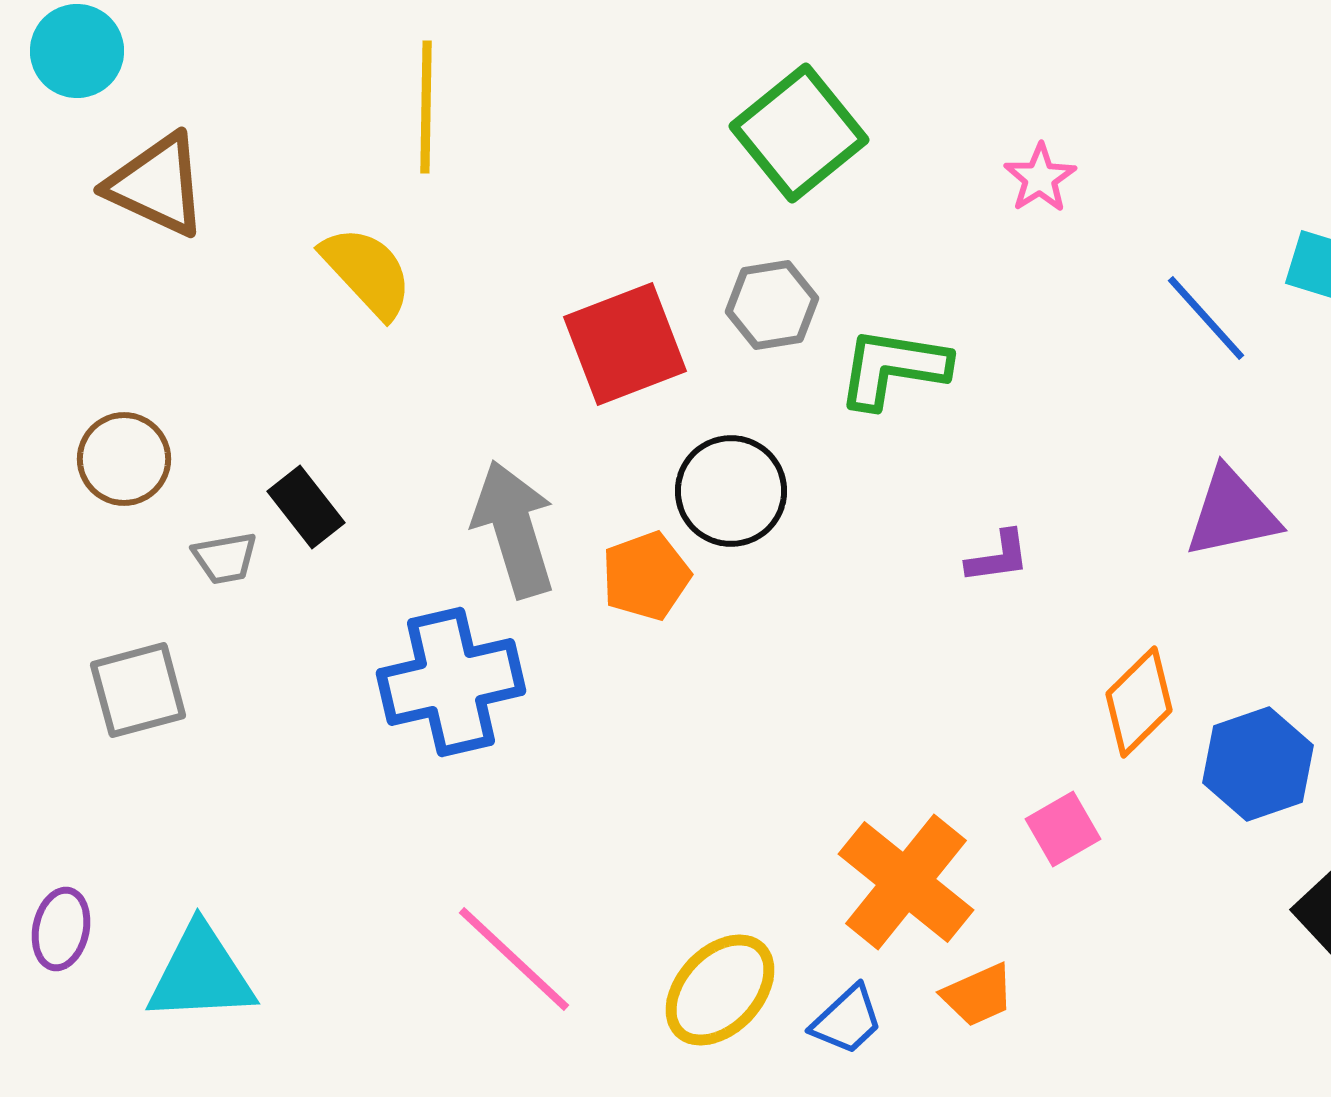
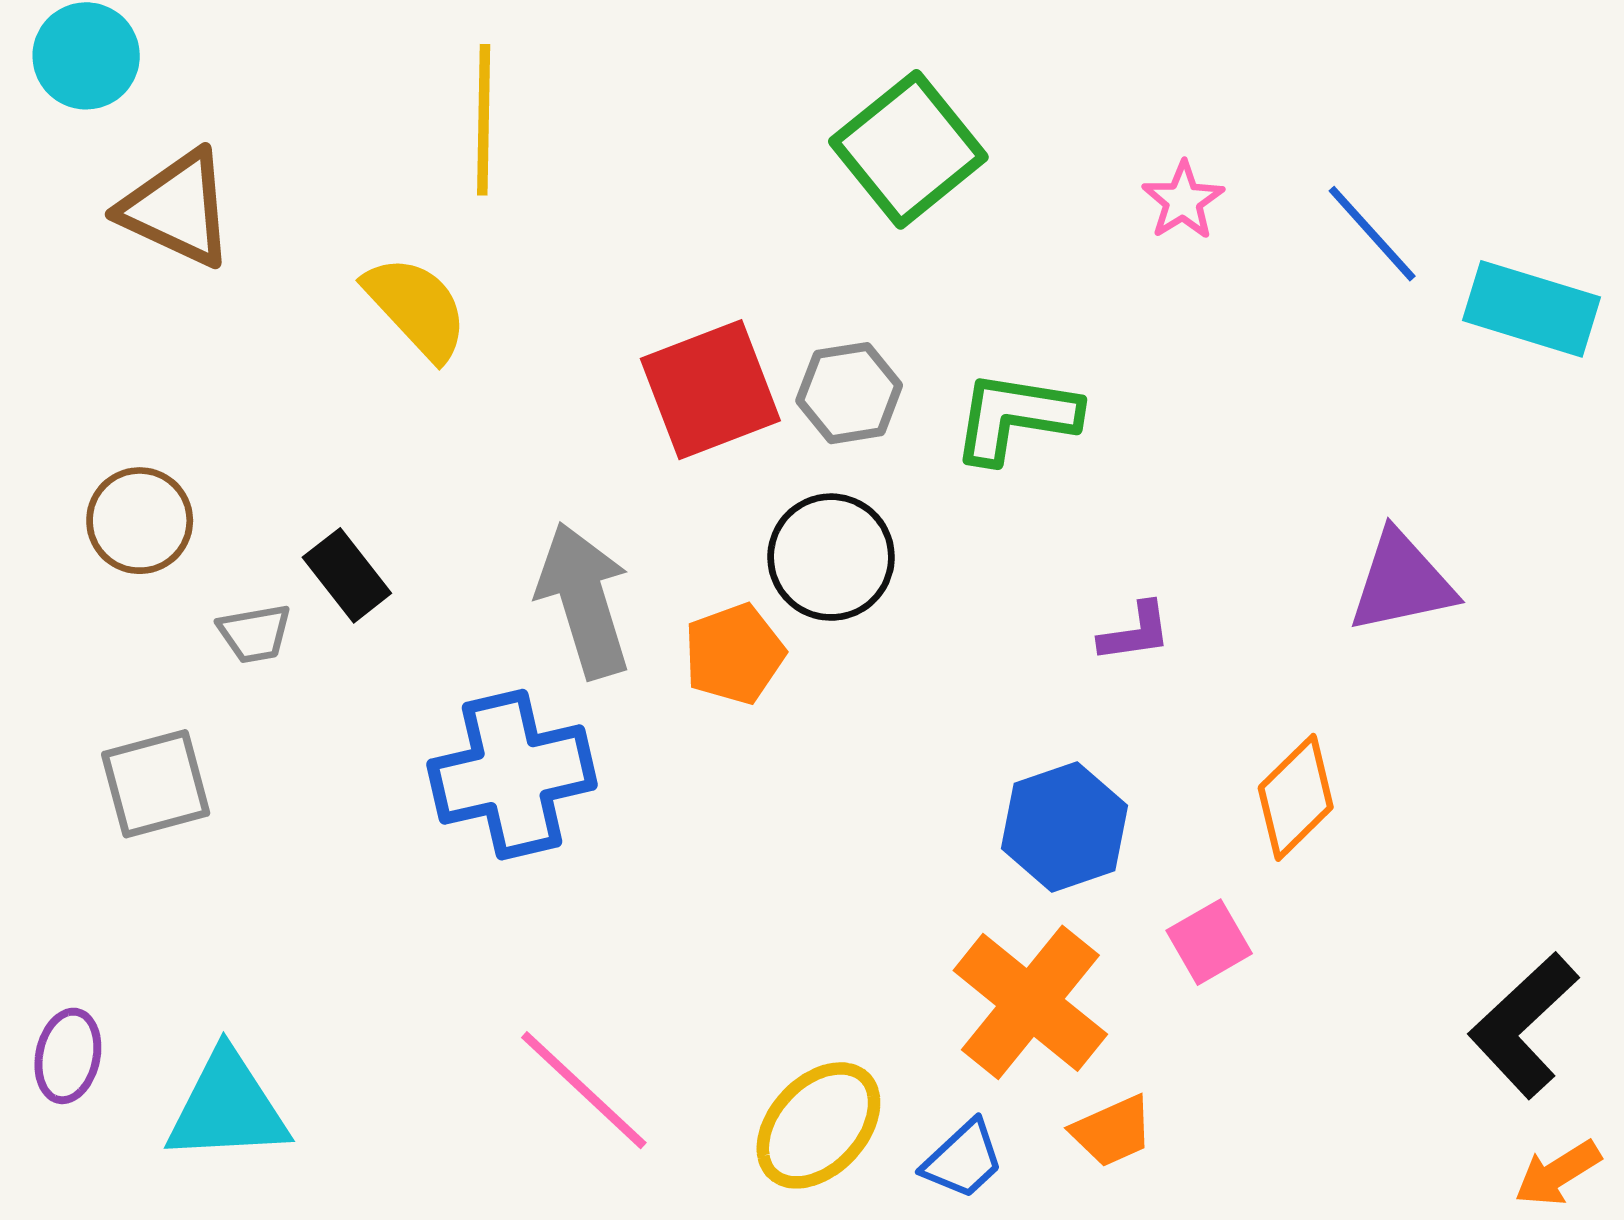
gray hexagon: (772, 305) -> (849, 393), moved
blue line: (1206, 318) -> (1372, 234), moved
blue hexagon: (1258, 764) -> (1065, 827), moved

